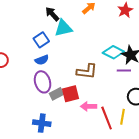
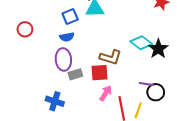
purple line: (124, 70) -> (146, 84), moved
red square: (71, 94) -> (99, 73), moved
pink arrow: (89, 106) -> (106, 93), turned 112

